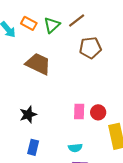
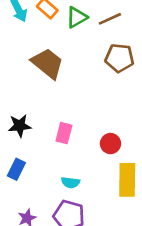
pink rectangle: (79, 112) -> (64, 133), moved

